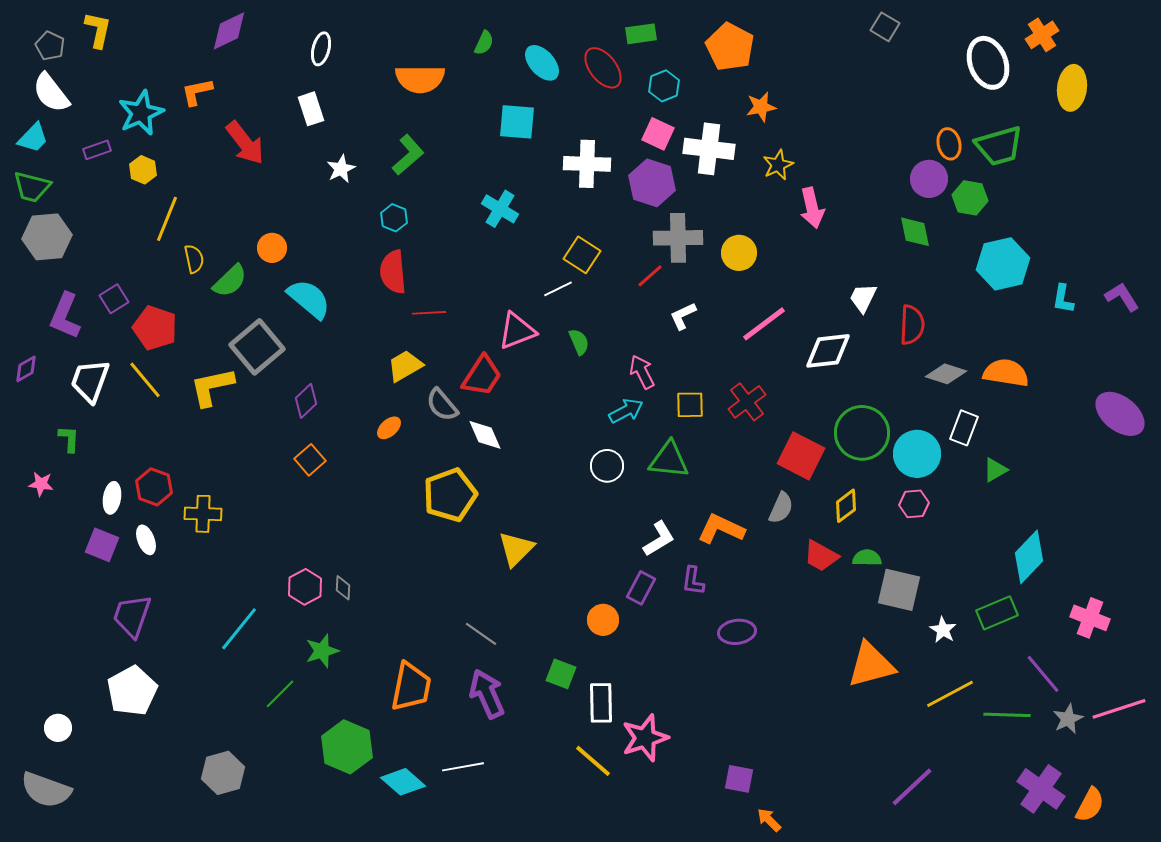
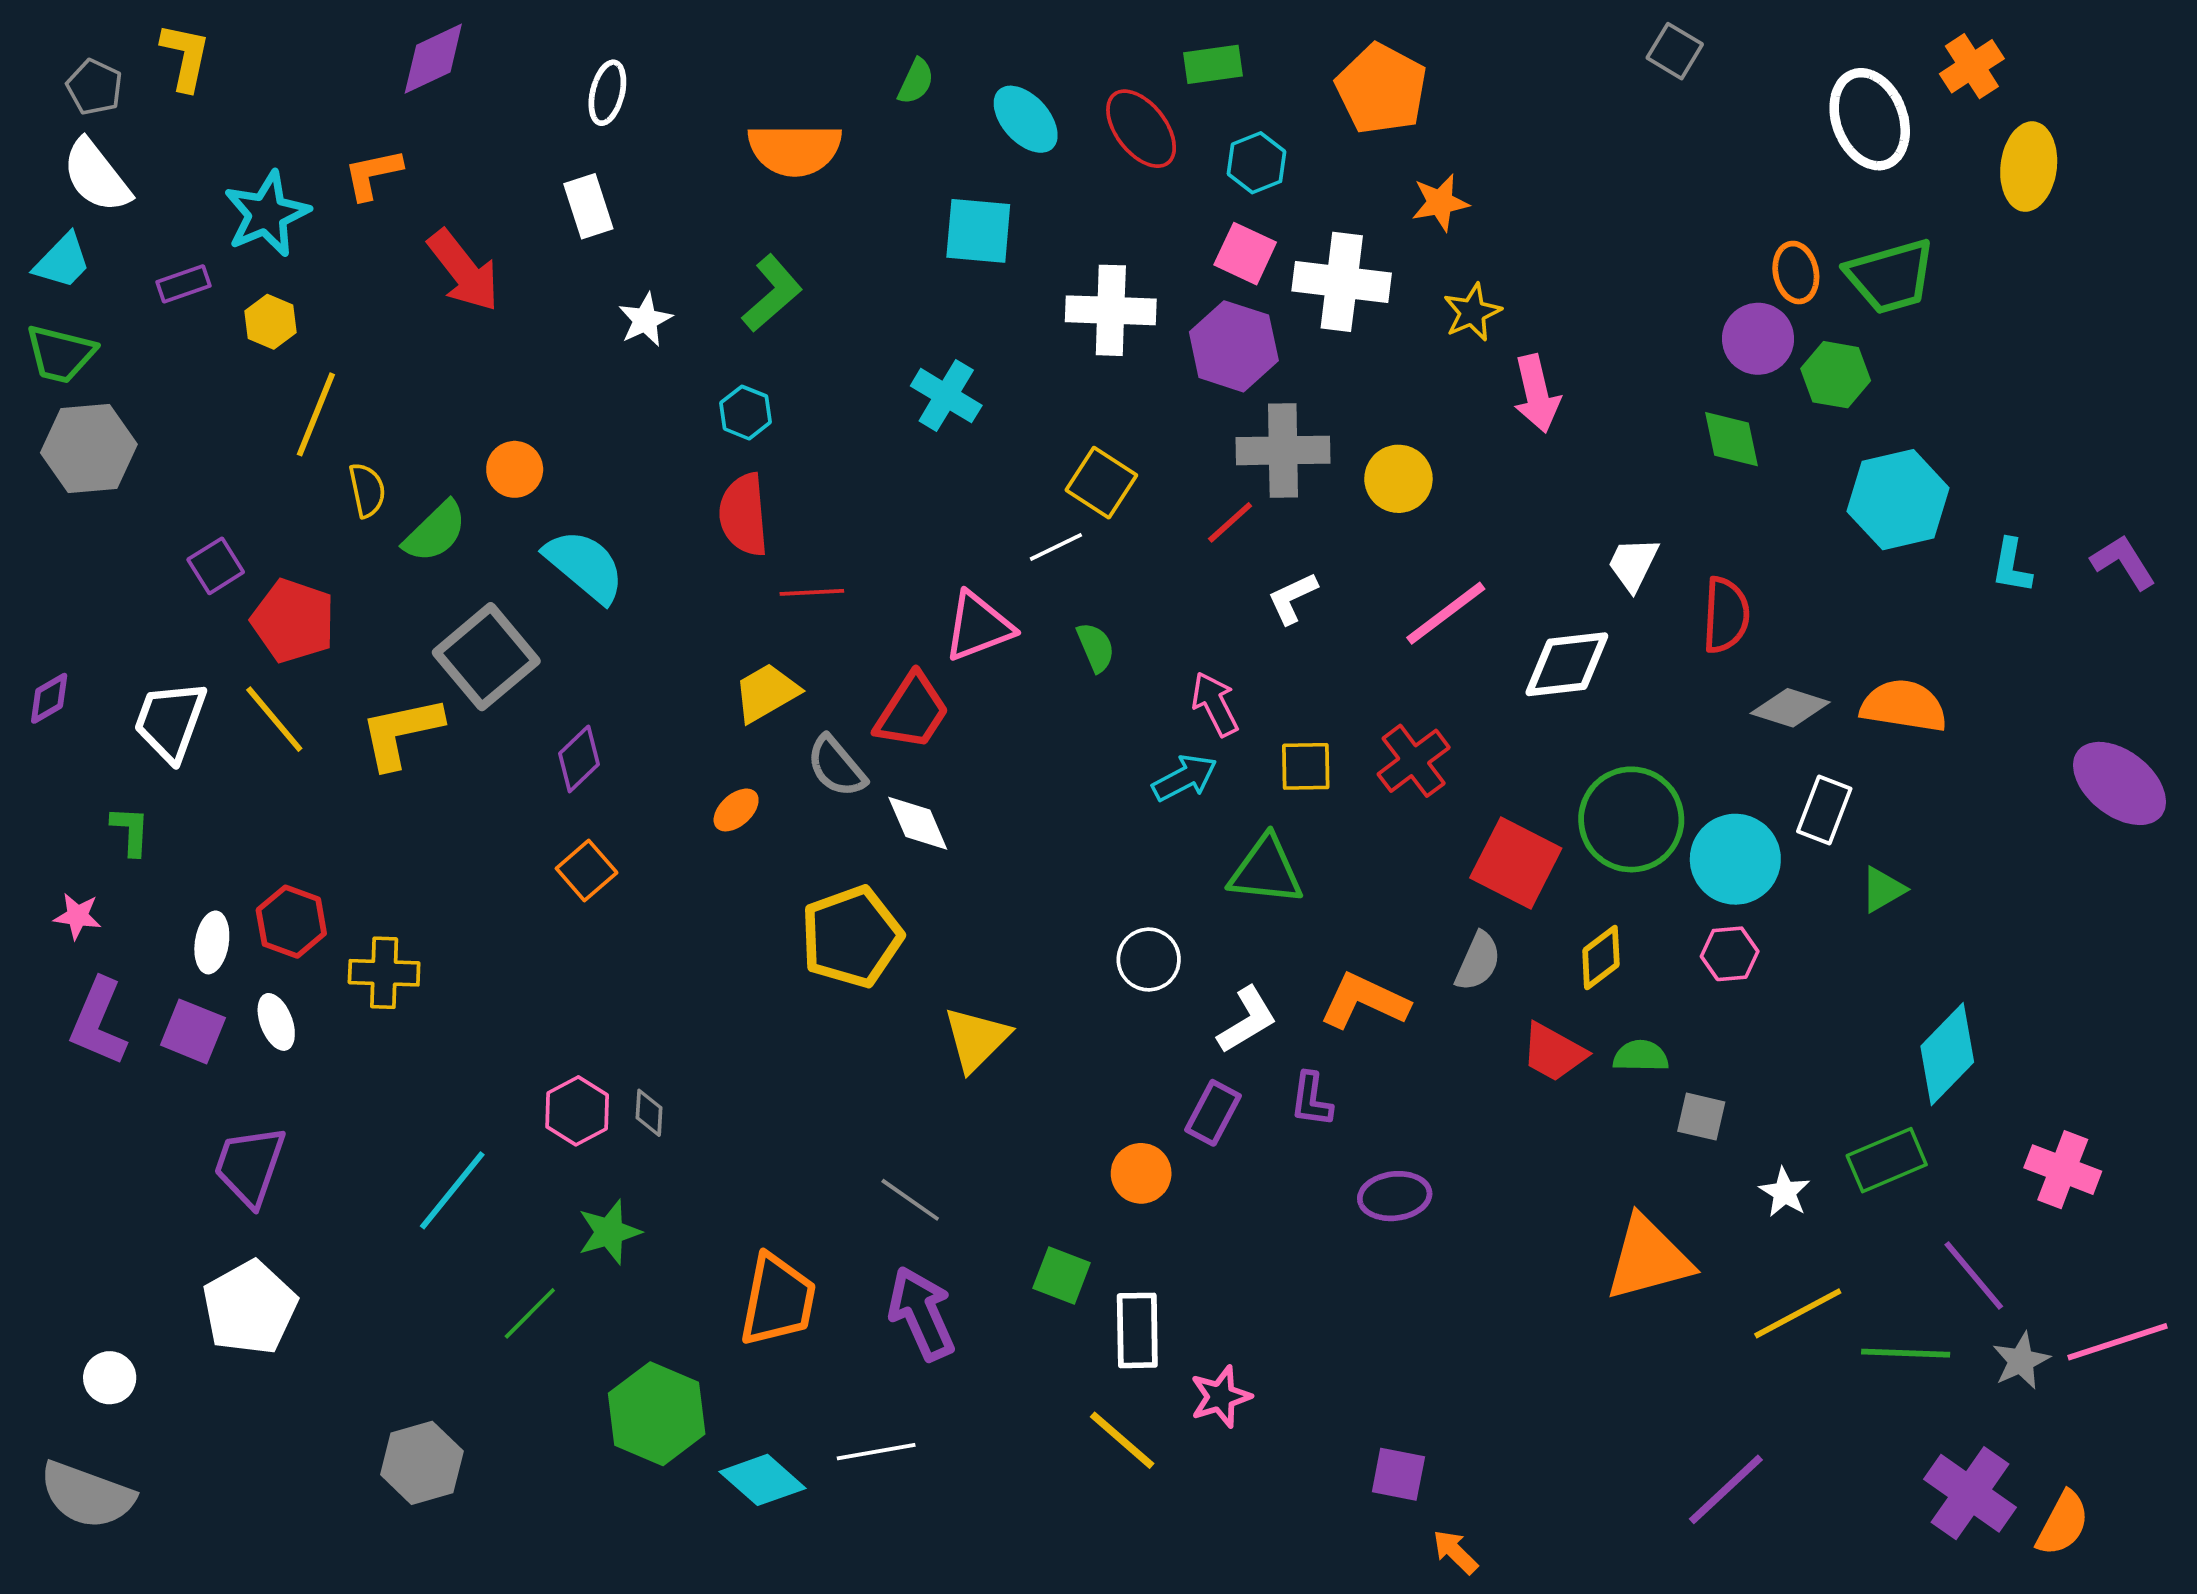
purple L-shape: (65, 316) -> (98, 1022), moved
white circle: (607, 466) -> (1149, 959), moved
gray square: (899, 590) -> (1701, 1117), size x0.6
pink star: (645, 738) -> (1221, 1397), size x0.7

